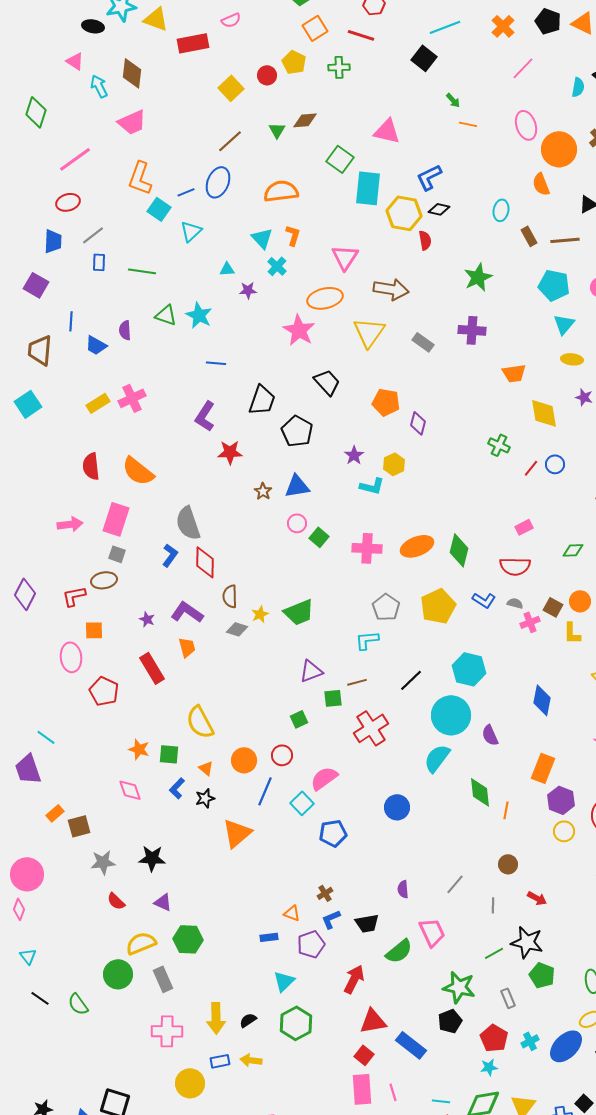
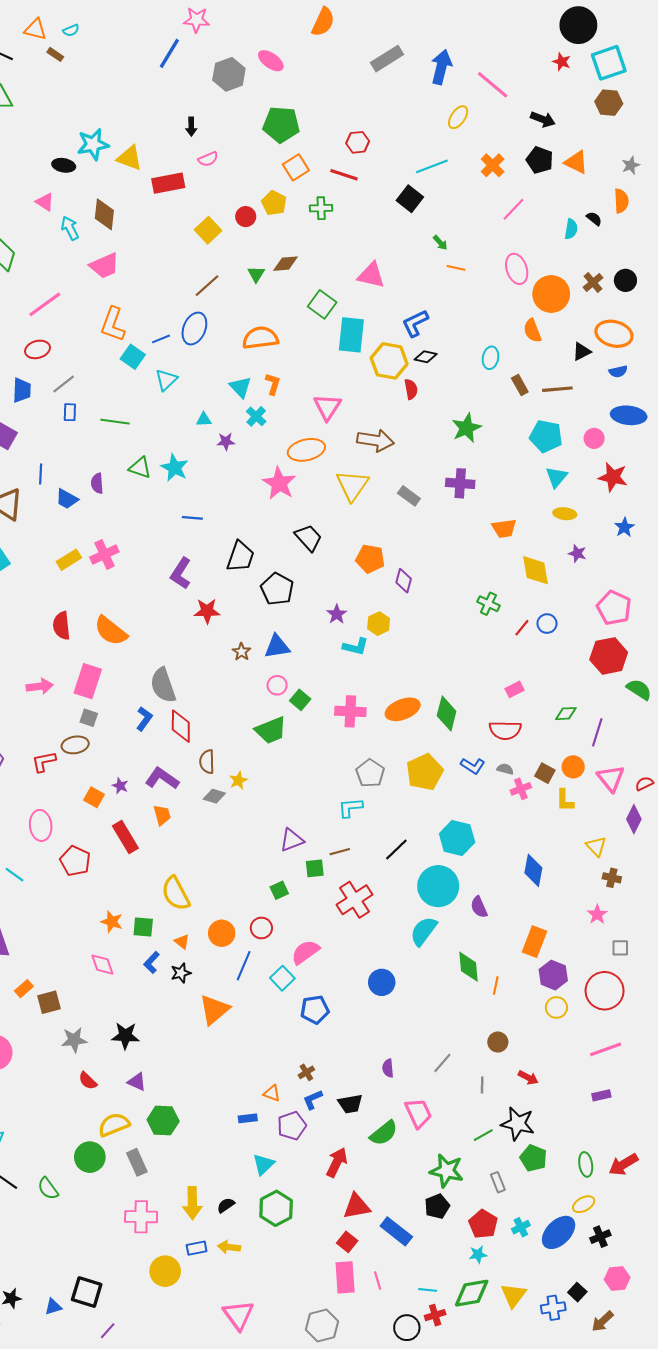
green trapezoid: (299, 612) -> (271, 730), moved
orange square: (94, 630) -> (94, 797), moved, turned 30
cyan line: (46, 737) -> (14, 875), moved

